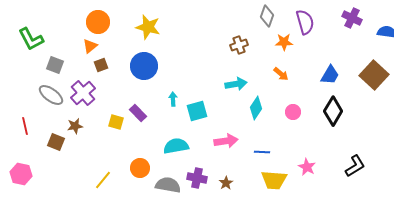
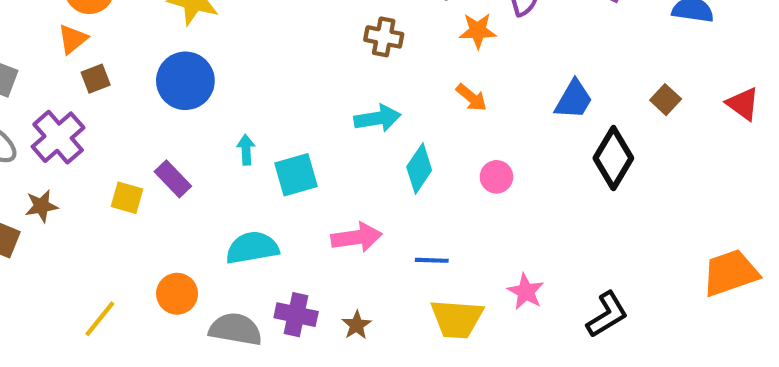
brown cross: (239, 45) -> (384, 37), turned 30
brown square: (374, 75) -> (666, 100), size x0.5
black diamond: (333, 111) -> (613, 158), moved
black L-shape: (355, 166) -> (607, 315), moved

